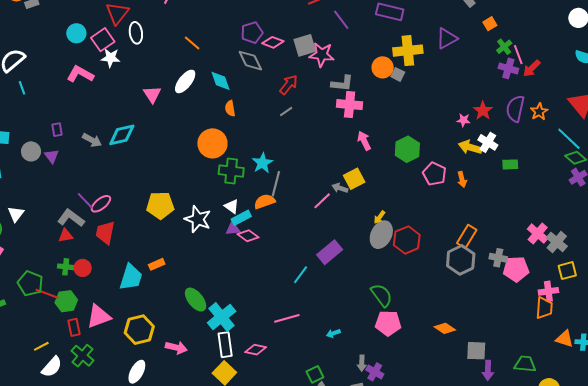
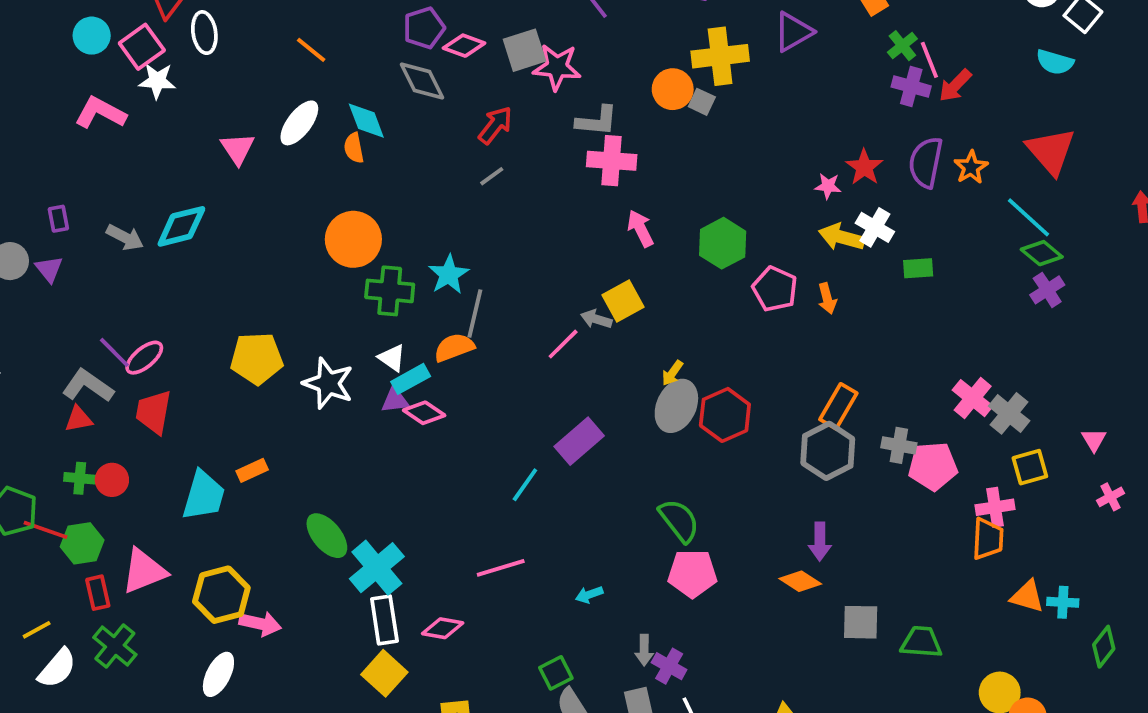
orange semicircle: (230, 108) -> (354, 148), moved
pink arrow: (176, 348) -> (260, 624), moved
green trapezoid: (525, 364) -> (921, 642), moved
purple arrow: (488, 370) -> (820, 542), moved

